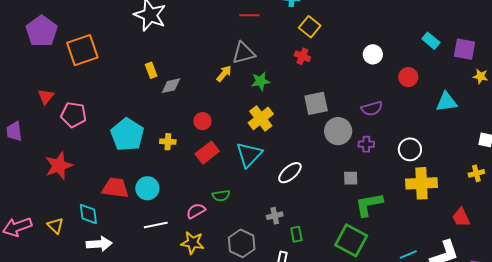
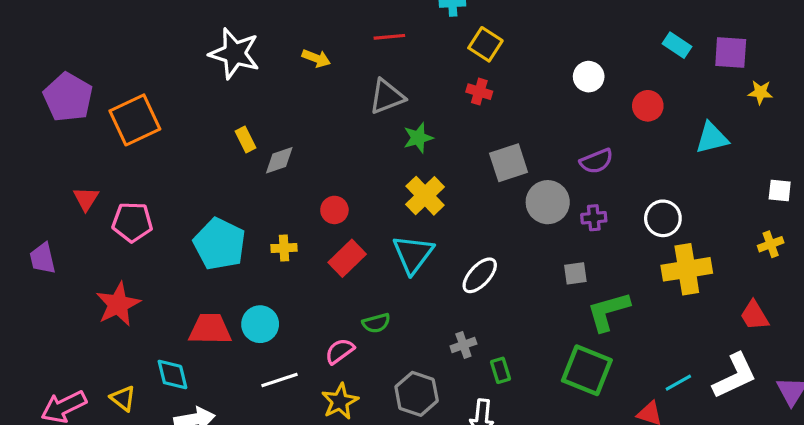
yellow arrow: (224, 74) -> (316, 58), moved, turned 78
yellow star: (193, 243) -> (340, 401), turned -30

